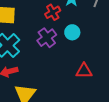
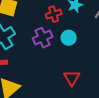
red triangle: (84, 71) -> (72, 78), turned 48

